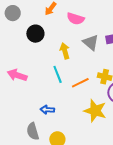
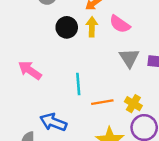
yellow arrow: (65, 51) -> (92, 27), moved
blue arrow: (47, 110) -> (53, 122), size x1.5

